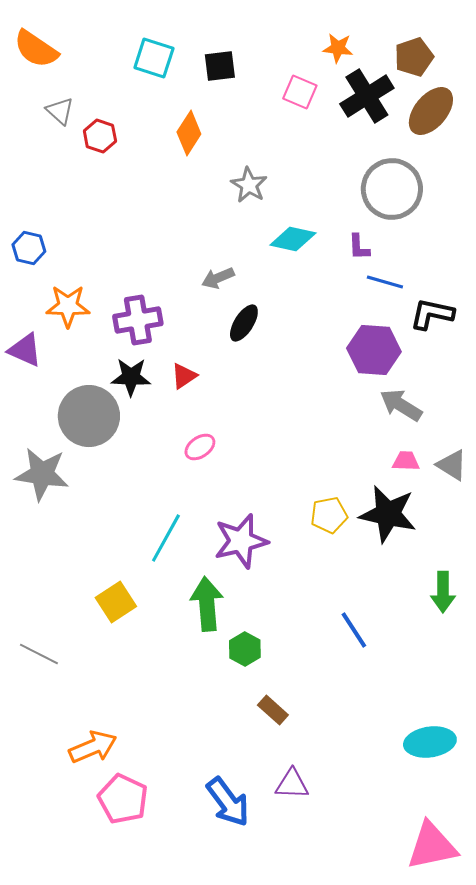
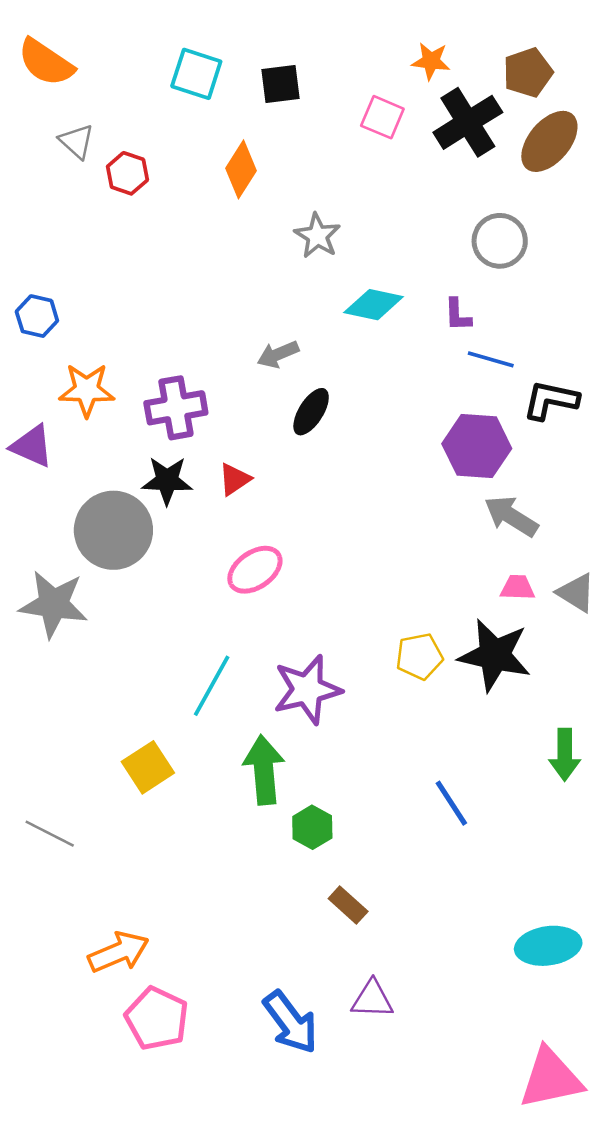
gray circle: (392, 189) -> (500, 241), size x0.7
pink ellipse: (200, 447) -> (255, 570), size x1.4

